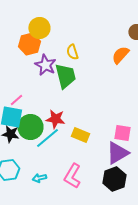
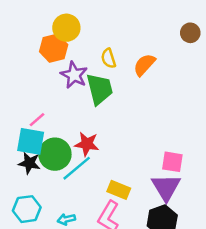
orange semicircle: (120, 55) -> (144, 65), moved
yellow rectangle: (80, 135) -> (119, 190), moved
purple triangle: (117, 153) -> (166, 187), turned -30

